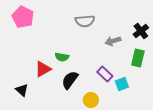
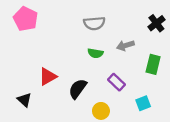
black cross: (141, 31) -> (156, 23), moved
green semicircle: (62, 57) -> (95, 53), moved
cyan square: (122, 84) -> (143, 103), moved

